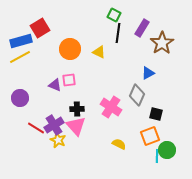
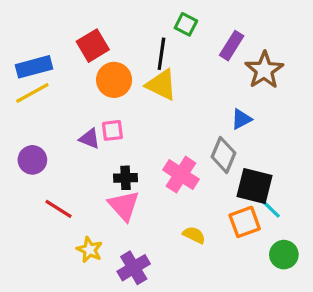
red square: (40, 28) -> (93, 46), moved
black line: (118, 33) -> (161, 54), moved
yellow triangle: (99, 52) -> (161, 85), size x1.5
black square: (156, 114) -> (254, 186), size x1.6
purple cross: (54, 125) -> (134, 268), moved
yellow star: (58, 140) -> (90, 250), moved
green circle: (167, 150) -> (284, 255), moved
cyan line: (157, 156) -> (271, 209), moved, turned -48

